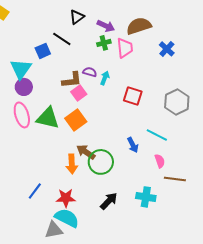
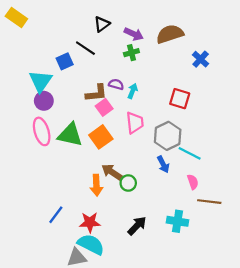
pink trapezoid: (125, 48) -> (135, 123), moved
red square: (133, 96) -> (180, 99), moved
gray hexagon: (177, 102) -> (168, 136), moved
green circle: (101, 162) -> (128, 183), size x0.6

